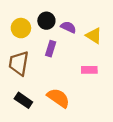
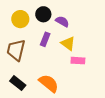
yellow triangle: (94, 36) -> (68, 43), moved

